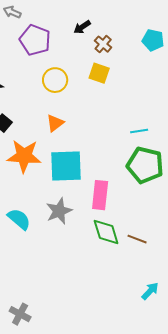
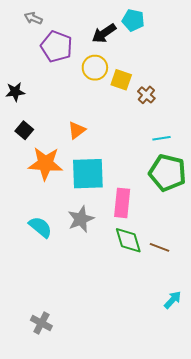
black arrow: (82, 27) -> (104, 33), size x1.4
cyan pentagon: (153, 40) -> (133, 20), moved
brown cross: (103, 44) -> (146, 95), moved
yellow circle: (55, 80) -> (95, 68), moved

